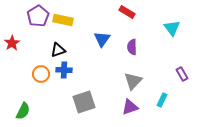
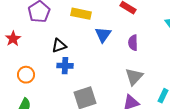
yellow rectangle: (63, 20) -> (81, 14), moved
orange circle: (41, 74) -> (26, 75), moved

